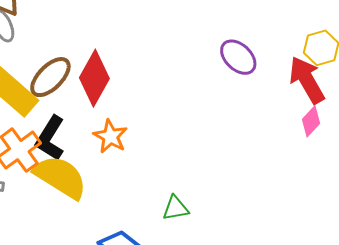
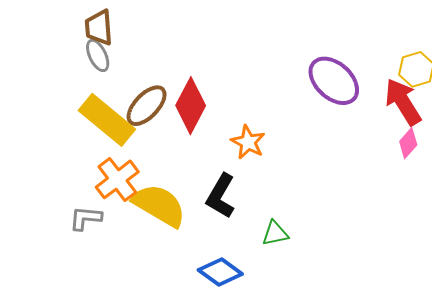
purple ellipse: (238, 57) -> (334, 81), size x1.4
orange star: (110, 136) -> (248, 142), moved
black L-shape: (50, 138) -> (221, 196), moved

